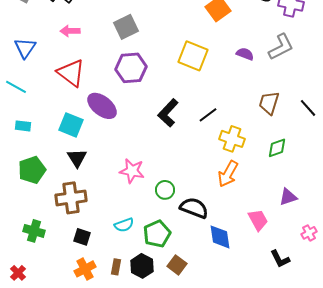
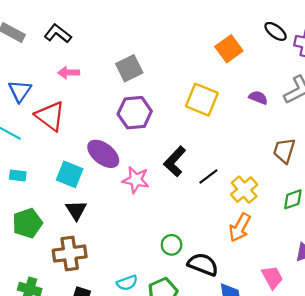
red triangle: (71, 73) -> (50, 116), moved
black line: (208, 115) -> (208, 177), moved
yellow cross: (232, 139) -> (244, 190), turned 30
pink star: (132, 171) -> (136, 180), moved

